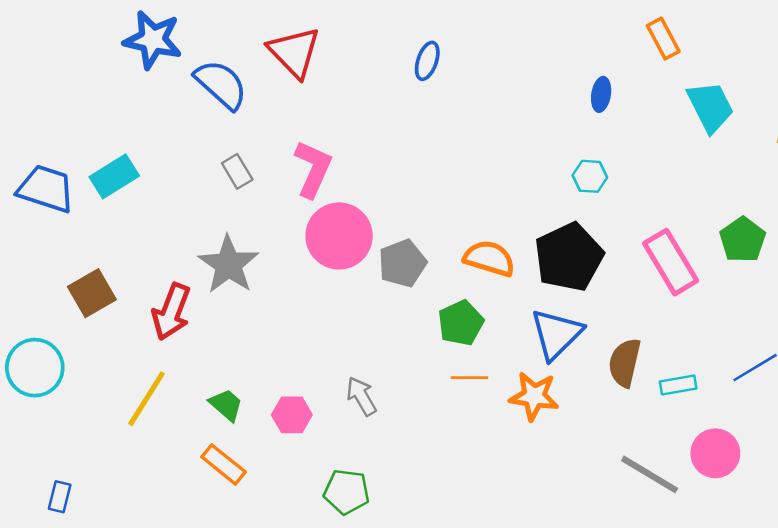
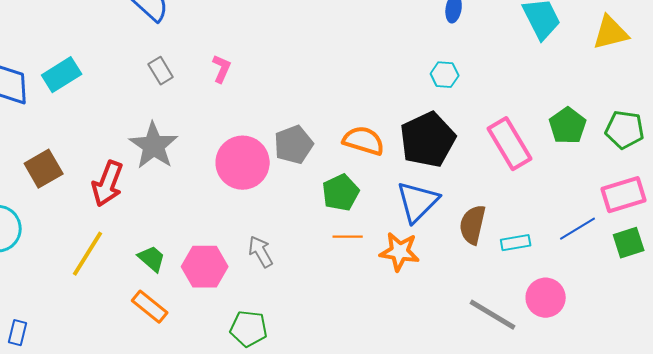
pink L-shape: (313, 169) -> (222, 69), size x0.6
pink circle: (339, 236) -> (243, 163), moved
pink hexagon: (292, 415) -> (205, 267), size x1.4

